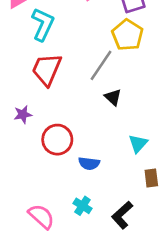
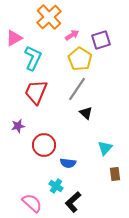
yellow pentagon: (127, 35) -> (80, 59), moved
cyan cross: (82, 206) -> (56, 186), moved
black L-shape: (122, 215) -> (73, 202), moved

